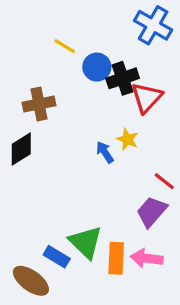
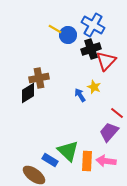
blue cross: (153, 25) -> (93, 25), moved
blue circle: (97, 67) -> (68, 35), moved
brown cross: (39, 104) -> (39, 78), moved

